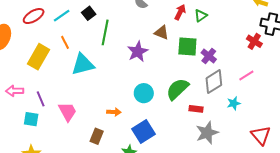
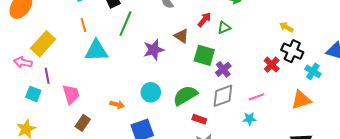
yellow rectangle: (39, 57) -> (43, 44), moved
cyan star: (234, 103) -> (249, 119), moved
brown rectangle: (97, 136) -> (83, 123), moved

